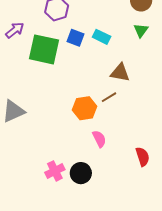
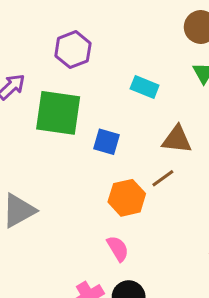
blue square: (75, 38) -> (107, 142), moved
pink semicircle: (99, 139) -> (118, 249), moved

